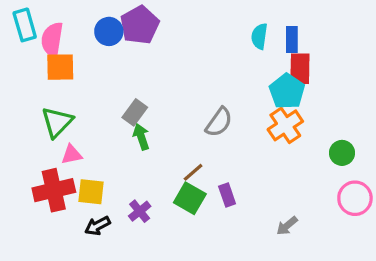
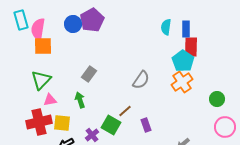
green arrow: (141, 137) -> (80, 100), moved
green square: (190, 198) -> (111, 125), moved

